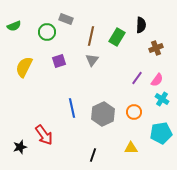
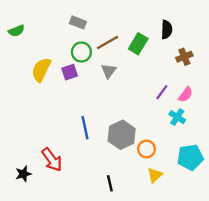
green circle: (47, 32) -> (81, 52), moved
brown line: (91, 36) -> (107, 43), turned 48
yellow semicircle: (24, 67) -> (41, 70), moved
cyan cross: (162, 99) -> (177, 117), moved
orange circle: (134, 112) -> (146, 149), moved
yellow triangle: (131, 148) -> (155, 175), turned -40
black line: (93, 155) -> (110, 183), turned -32

